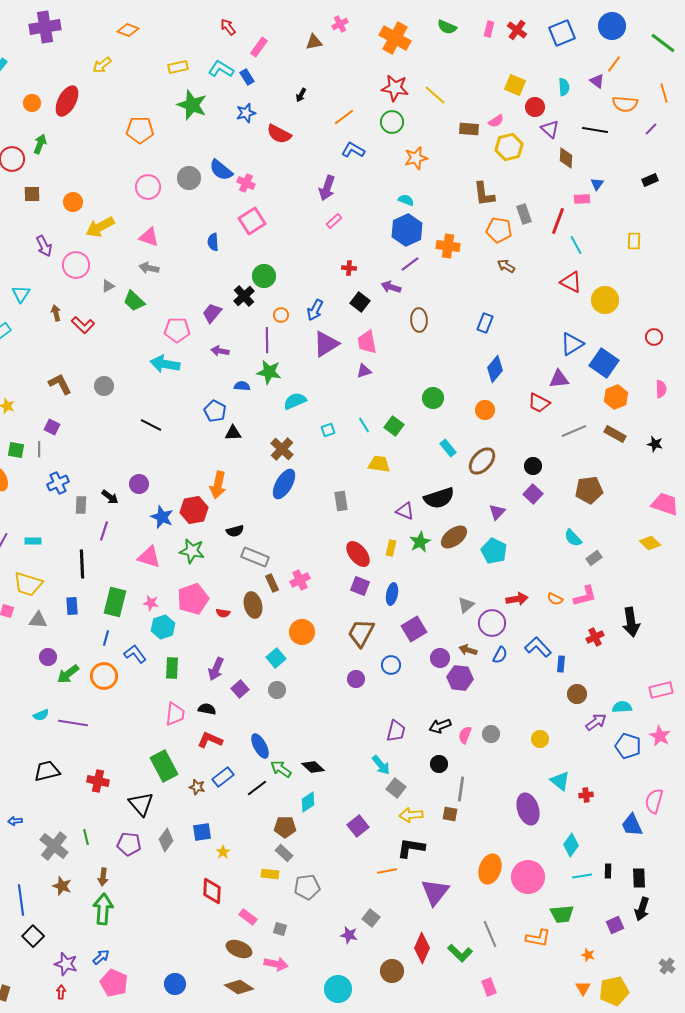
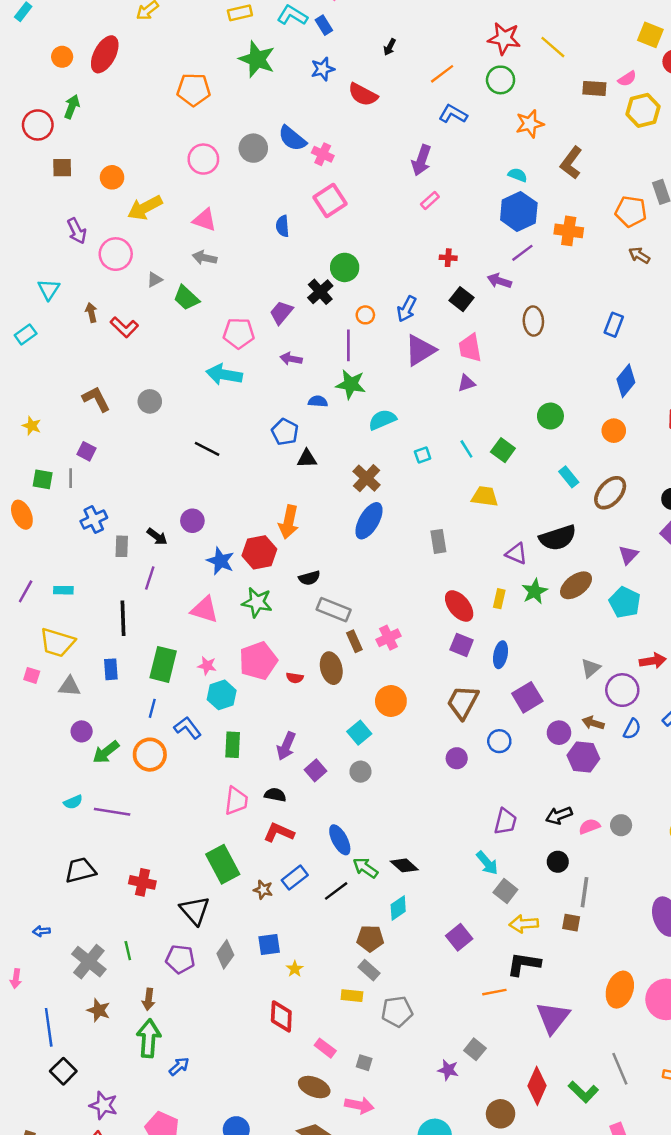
brown L-shape: (484, 194) -> (571, 163), moved, turned 44
pink semicircle: (465, 735) -> (589, 826), turned 48
blue arrow: (101, 957) -> (179, 1066), moved

